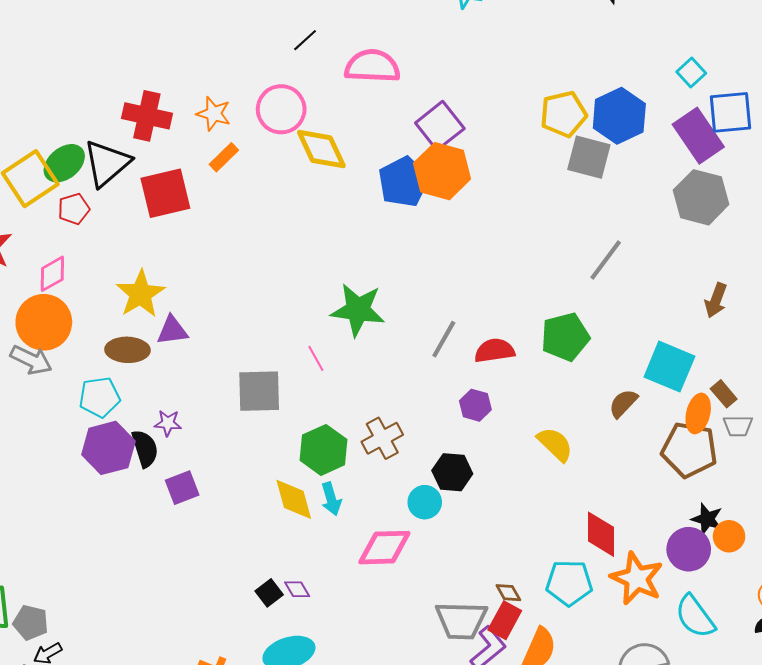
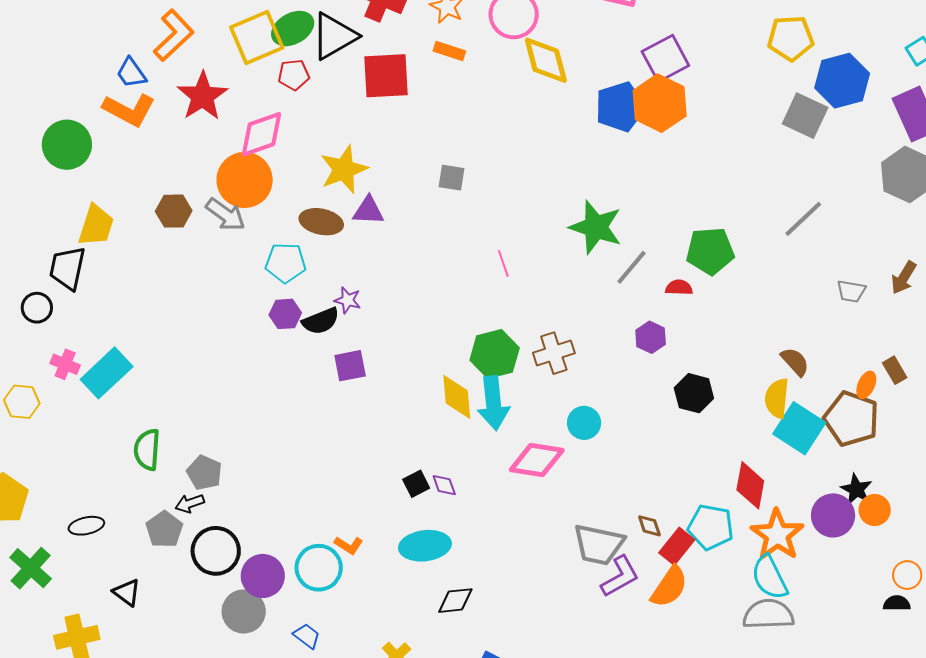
yellow pentagon: (563, 114) -> (791, 38), moved
orange rectangle: (224, 157) -> (449, 51), turned 52
pink diamond: (52, 274) -> (261, 134), size x1.4
green star: (358, 310) -> (596, 227), moved
green pentagon: (565, 337) -> (710, 251), moved
red semicircle: (495, 351) -> (679, 287), size x0.7
cyan square: (669, 367) -> (799, 428), moved
gray square: (259, 391) -> (451, 178), moved, size x0.6
brown semicircle: (623, 403) -> (795, 362), turned 84
orange ellipse: (698, 413) -> (866, 385), size x0.7
gray trapezoid: (738, 426) -> (851, 291), moved
yellow semicircle: (555, 444) -> (777, 398), moved, turned -138
purple hexagon: (108, 448) -> (285, 314), size x0.6
black semicircle: (145, 449) -> (321, 321), turned 75
black hexagon: (452, 472) -> (694, 393), moved
cyan arrow: (331, 499) -> (493, 403), size x1.6
cyan semicircle: (695, 617) -> (770, 577), moved
red rectangle: (505, 620) -> (677, 546), moved
gray pentagon: (31, 623) -> (204, 473), moved

